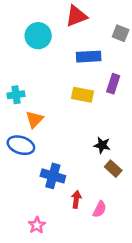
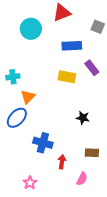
purple rectangle: (113, 84) -> (92, 68), turned -56
blue ellipse: (21, 145) -> (17, 118), turned -65
brown rectangle: (113, 169) -> (92, 153), moved, turned -40
pink semicircle: (100, 209) -> (82, 179), moved

